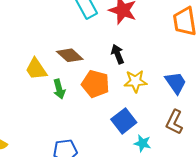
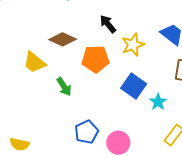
green arrow: (59, 89) -> (64, 87), moved
cyan star: (142, 143) -> (158, 102), turned -30

